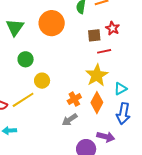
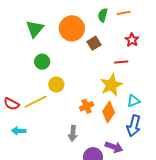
brown square: (94, 35) -> (94, 43), moved, turned -32
gray arrow: (70, 120) -> (73, 133), moved, turned -56

